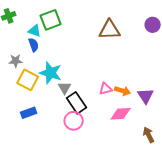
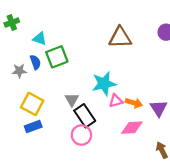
green square: (51, 20) -> (57, 57), moved
blue semicircle: (34, 45) -> (35, 62), moved
cyan star: (51, 73) -> (104, 84), moved, turned -30
yellow square: (28, 80) -> (32, 104), moved

